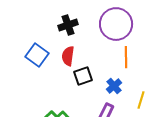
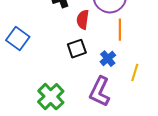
blue square: (37, 55) -> (18, 39), moved
red semicircle: (68, 56) -> (83, 20), moved

